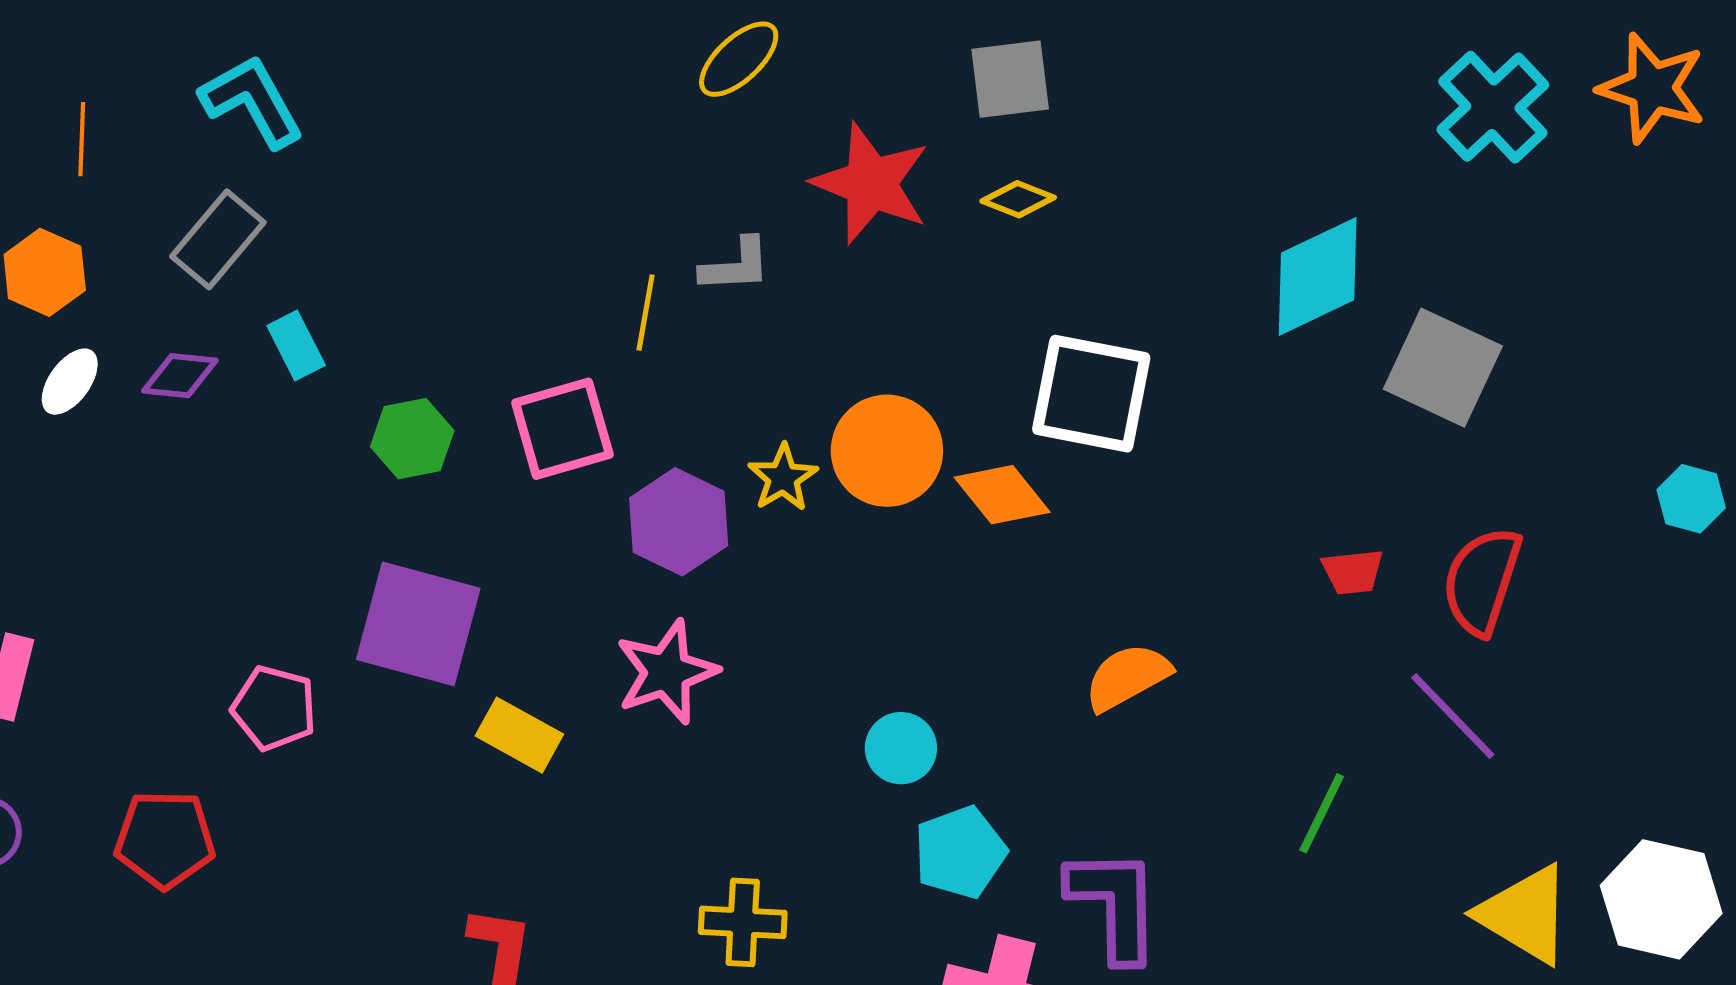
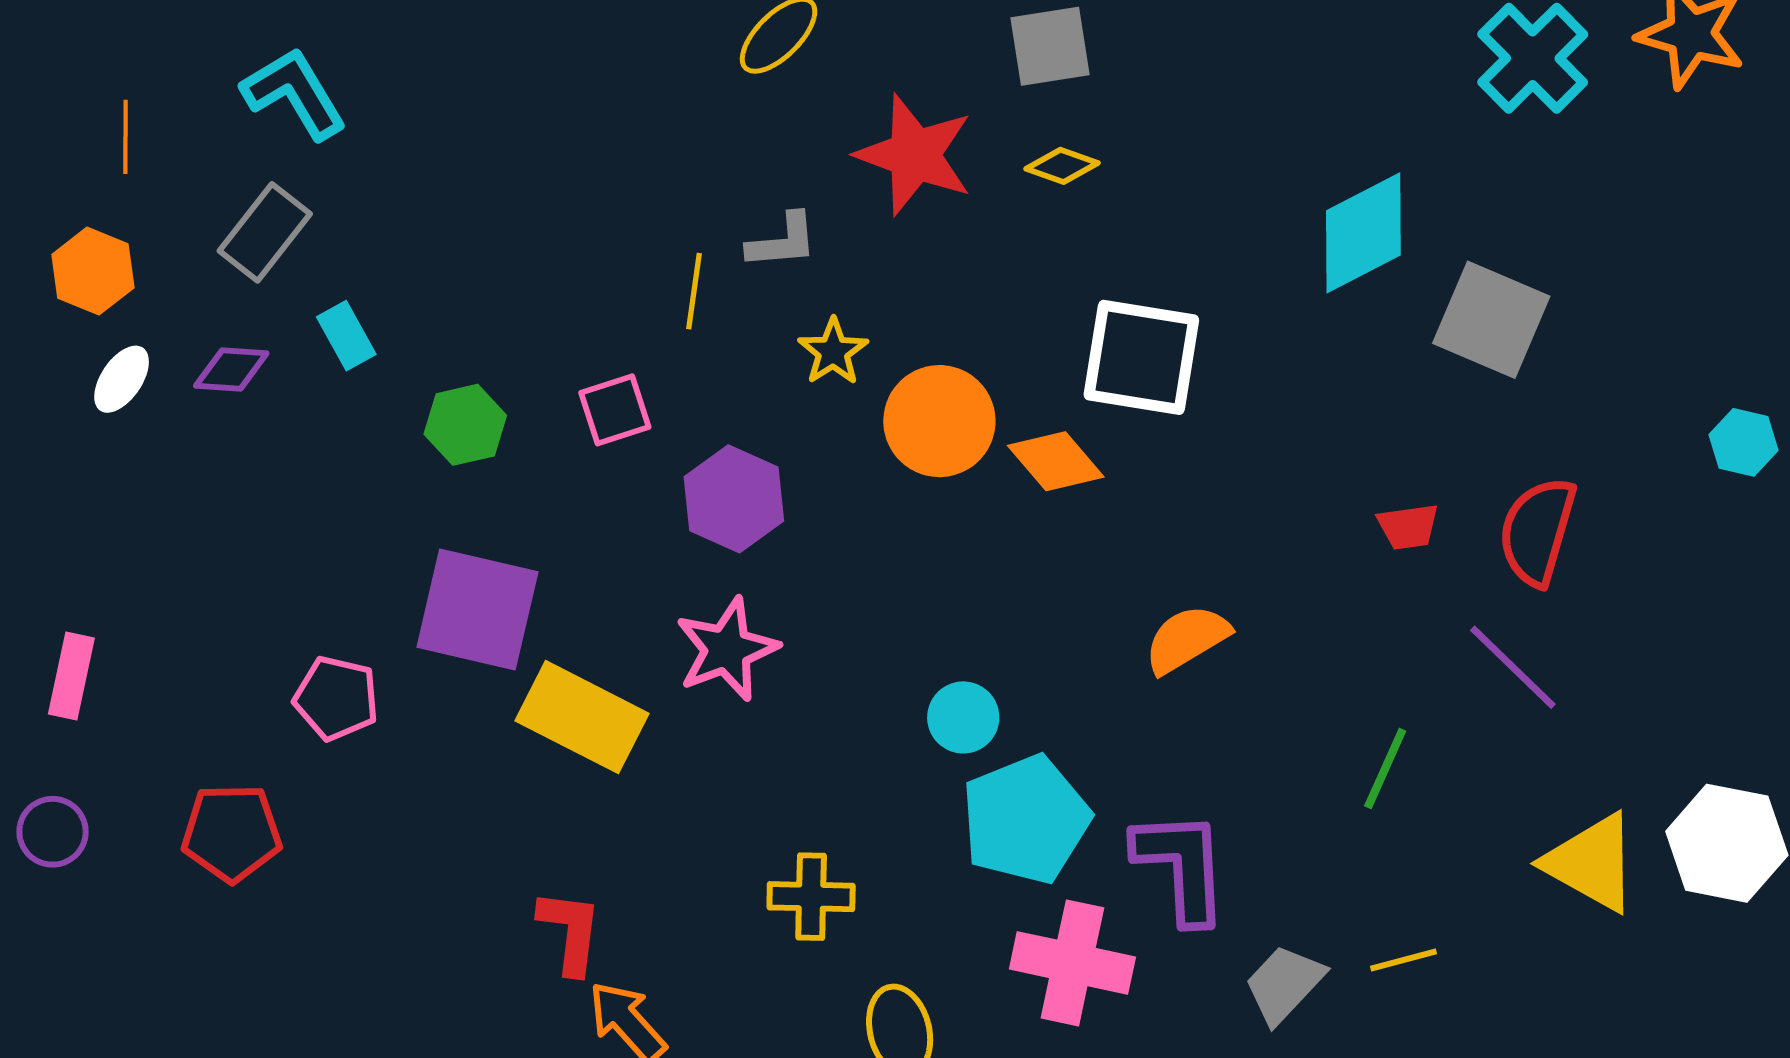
pink square: (562, 429) -> (615, 410), size x0.7
yellow star: (783, 478) -> (833, 352), moved
yellow rectangle: (519, 735) -> (582, 717), size x1.5
cyan pentagon: (960, 852) -> (1026, 819), size x1.4

